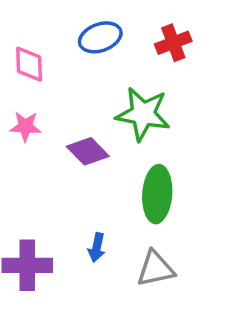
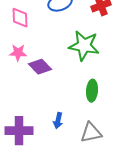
purple diamond: (88, 151) -> (40, 67), moved
green ellipse: (157, 194) -> (92, 91), size x0.7

